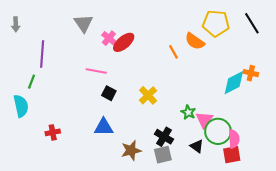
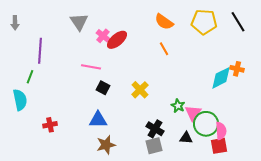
orange semicircle: (195, 41) -> (164, 22), moved
black triangle: (197, 146) -> (186, 138), turned -32
brown star: (131, 150) -> (106, 145), moved

